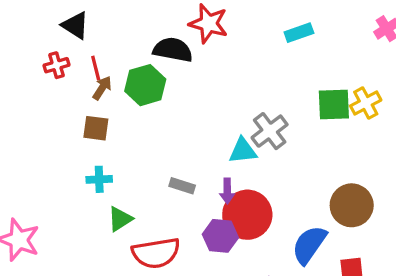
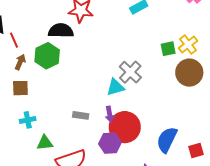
red line: (96, 68) -> (14, 40), moved
green square: (334, 104) -> (168, 49), size x0.7
brown circle: (352, 205) -> (189, 73), moved
green triangle: (120, 219) -> (45, 143), turned 36

